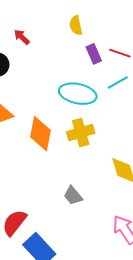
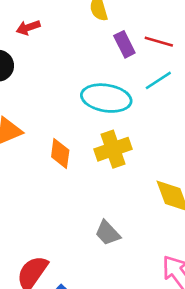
red arrow: (22, 37) -> (28, 27), turned -60
orange diamond: (41, 134) -> (60, 154), size x0.7

